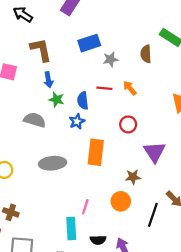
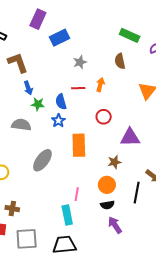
blue rectangle: (89, 43) -> (59, 38), moved
brown semicircle: (146, 54) -> (120, 61), moved
orange arrow: (130, 88) -> (100, 85), turned 64
purple triangle: (154, 152) -> (130, 137), turned -50
gray ellipse: (53, 163) -> (42, 160), turned -40
black semicircle: (98, 240) -> (107, 205), moved

